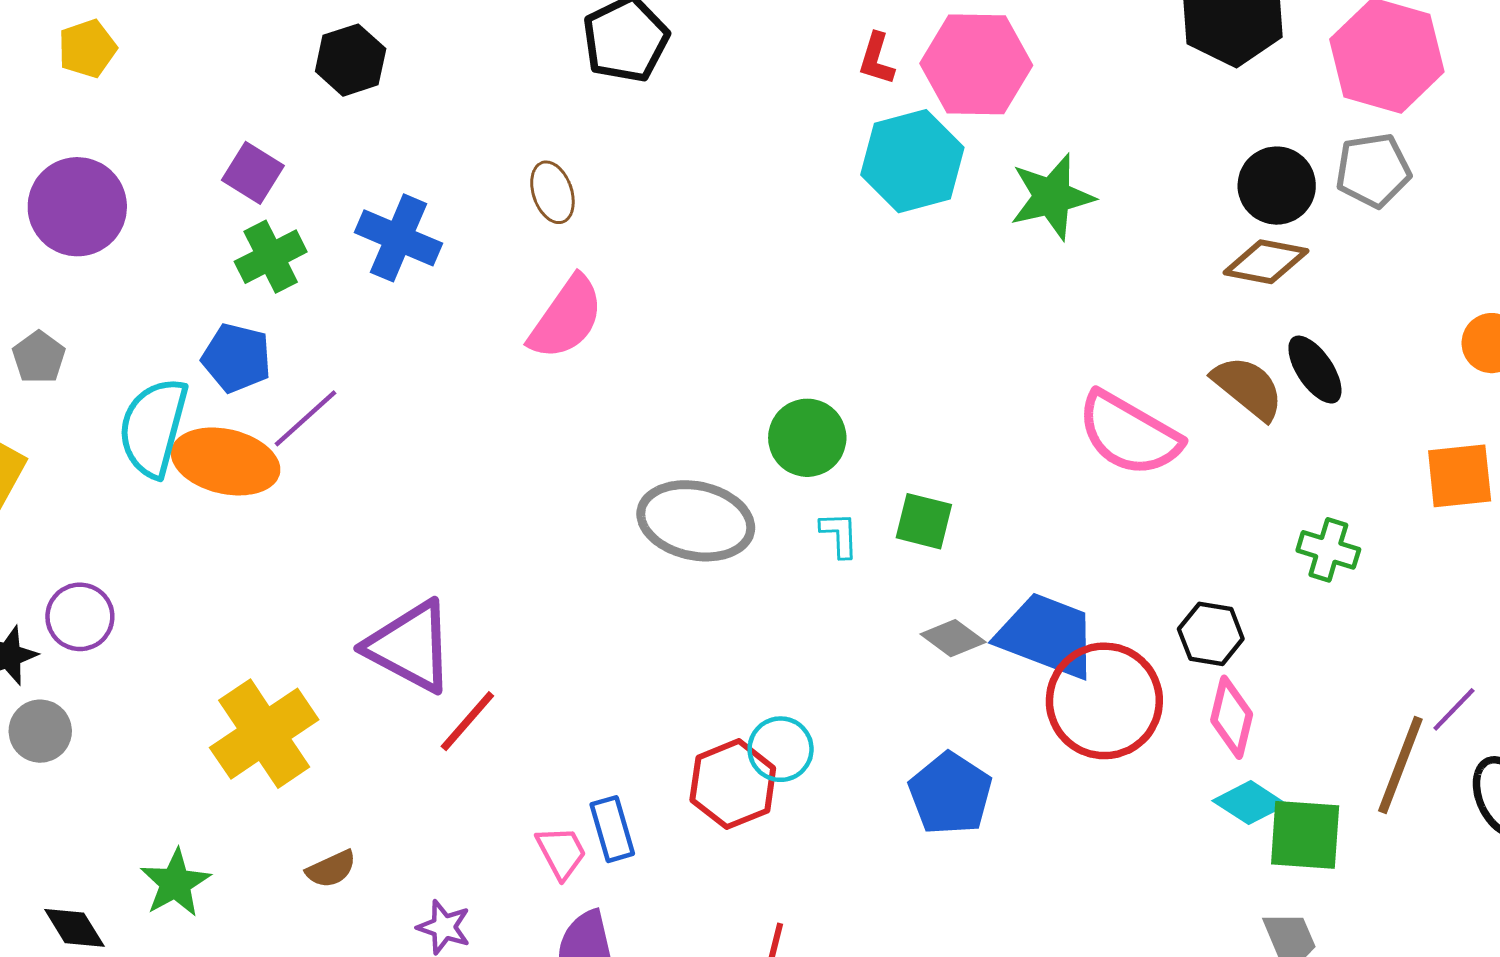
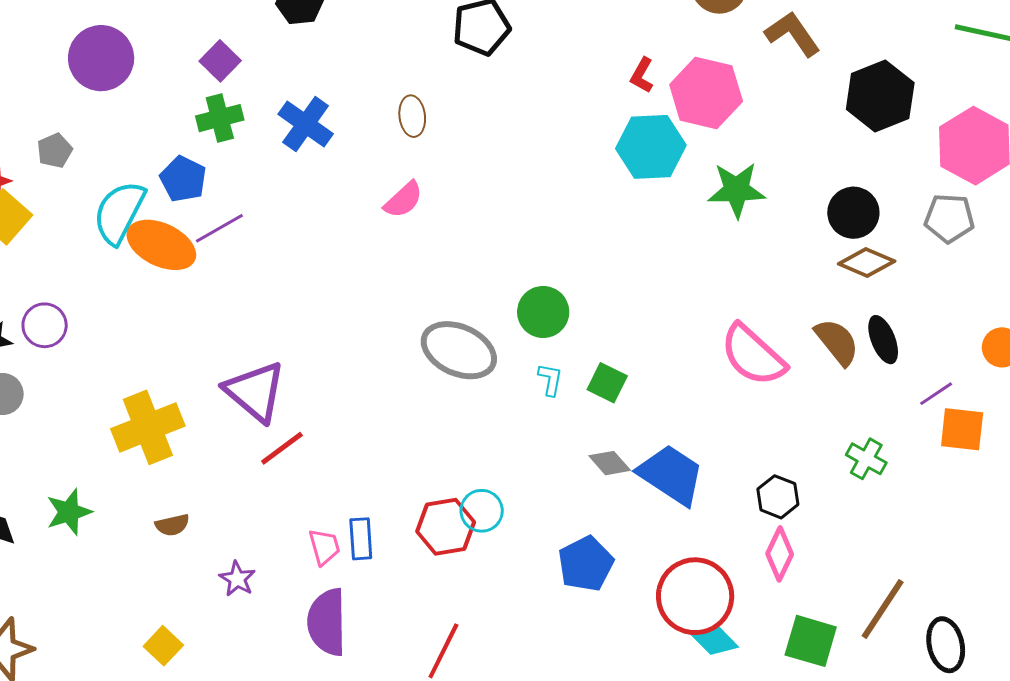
black circle: (1277, 186) -> (853, 213), moved
pink semicircle: (566, 318) -> (403, 200), size x0.7
red circle: (1104, 701) -> (695, 596), moved
purple line: (1454, 709) -> (936, 394), moved
cyan diamond: (1250, 803) -> (715, 640), moved

